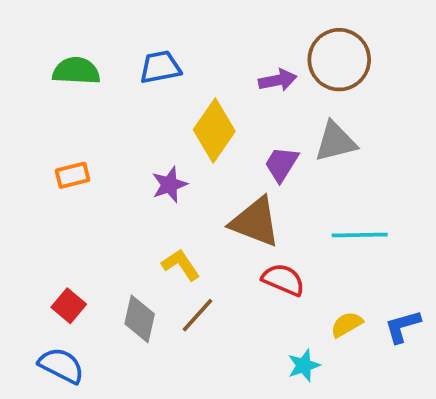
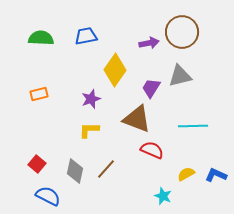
yellow L-shape: (181, 265) -> (89, 130), moved, turned -55
blue L-shape: (403, 326) -> (216, 175), turned 40
blue semicircle: (61, 365) -> (48, 196), moved
cyan star: (304, 365) -> (163, 196), turned -30

